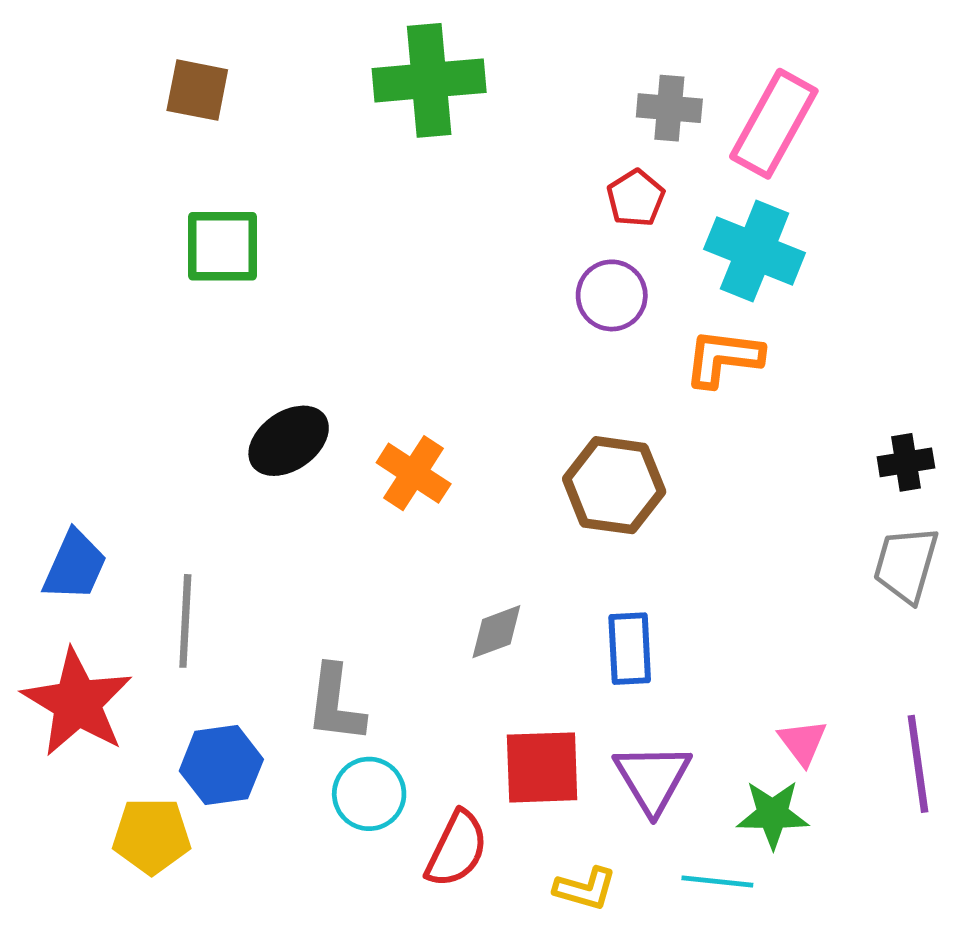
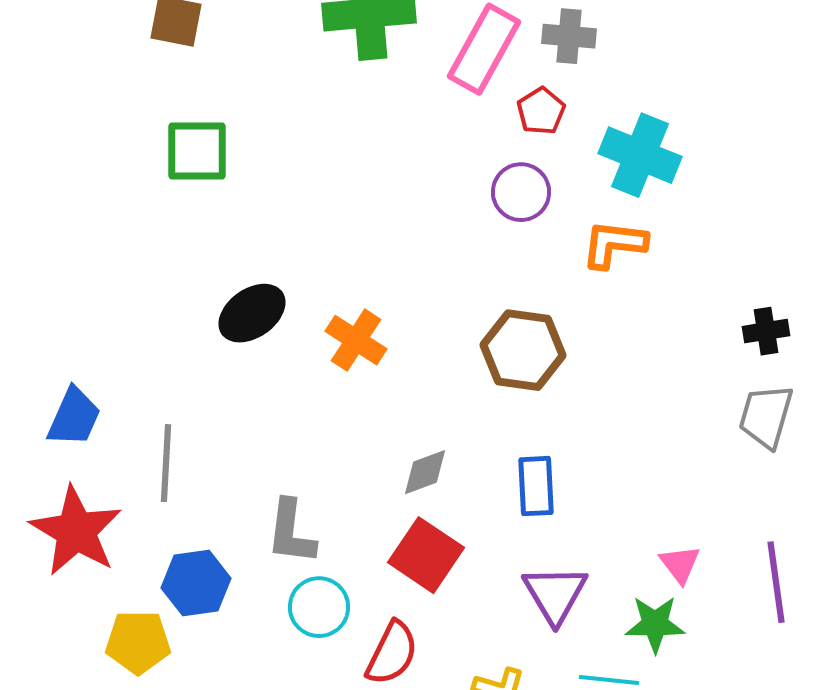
pink rectangle: (774, 124) -> (484, 49), moved
red square: (542, 767) -> (426, 555), moved, turned 36

